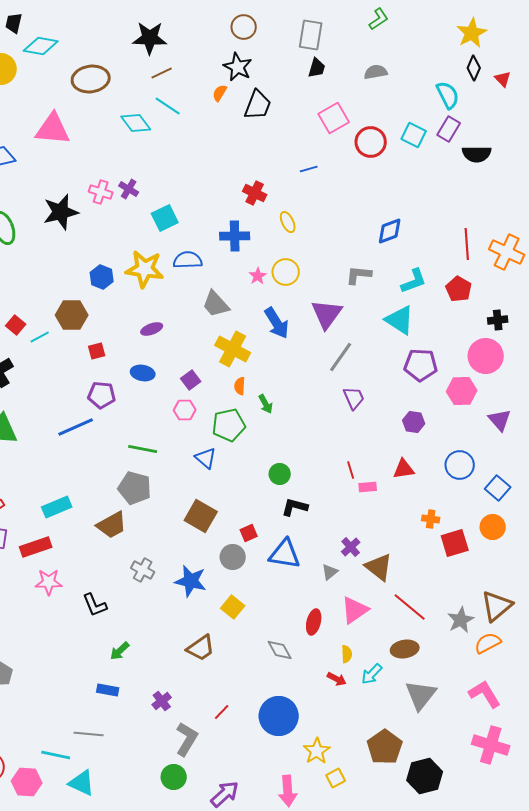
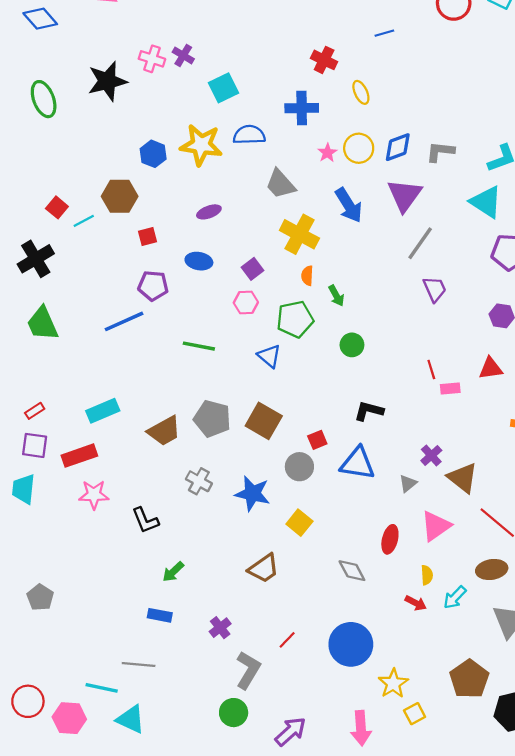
blue diamond: (390, 231) -> (398, 147), moved
green circle: (280, 474) -> (352, 345), moved
gray pentagon: (135, 488) -> (212, 419), moved

